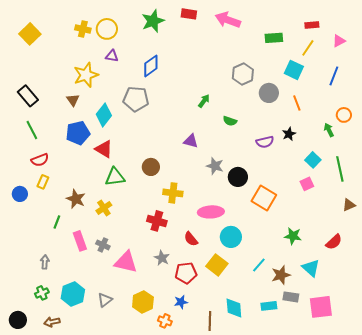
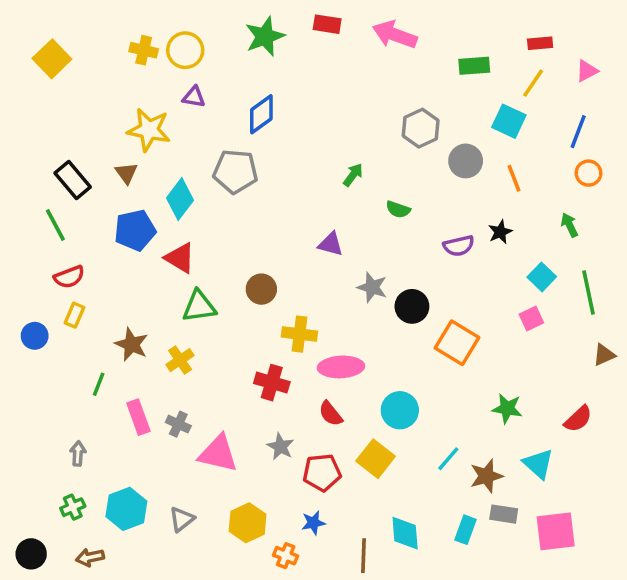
yellow star: (86, 75) -> (149, 130), turned 30
black rectangle: (28, 96) -> (73, 180), moved
orange circle: (344, 115) -> (589, 173), moved
pink ellipse: (211, 212) -> (341, 367), moved
cyan rectangle: (269, 306) -> (466, 530), turned -63

